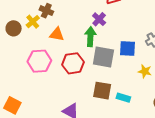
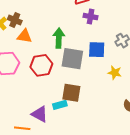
brown cross: (46, 11) -> (15, 20), moved
purple cross: (99, 19) -> (91, 17), moved, turned -32
cyan rectangle: (123, 98) -> (60, 105), moved, turned -32

